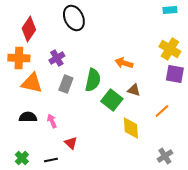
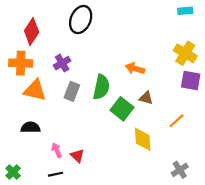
black ellipse: (74, 18) -> (81, 20), turned 50
pink arrow: (52, 121) -> (57, 150), moved
green cross: (22, 158) -> (13, 172), moved

